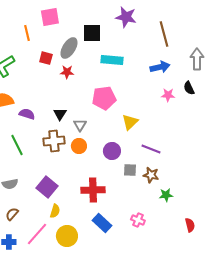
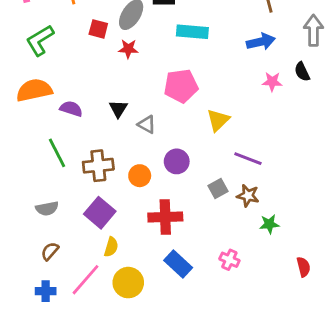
gray triangle: (80, 125) -> (147, 124), turned -32
brown cross: (54, 141) -> (98, 166), moved
orange circle: (79, 146) -> (140, 176), moved
purple circle: (112, 151) -> (177, 161), moved
gray square: (130, 170) -> (218, 189), turned -32

